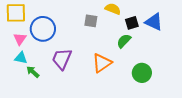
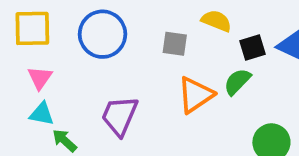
blue circle: (43, 29) -> (103, 34), moved
orange triangle: (102, 63) -> (196, 95), moved

